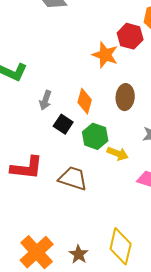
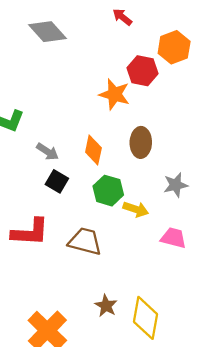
gray arrow: (45, 100) -> (47, 152), turned -72
black square: (63, 124) -> (57, 181), moved
brown star: (79, 254) -> (106, 306), moved

